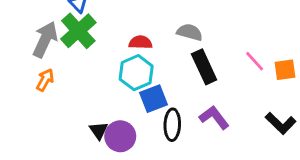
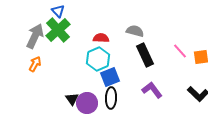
black ellipse: (172, 125) -> (111, 98), moved

